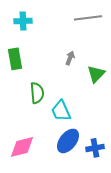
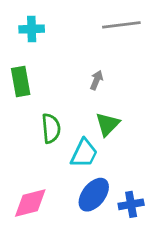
green triangle: (96, 74) -> (108, 124), moved
cyan trapezoid: (61, 111) -> (84, 153), turned -130

